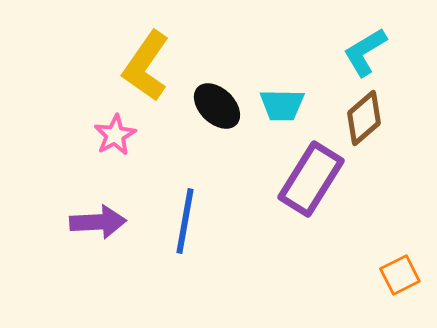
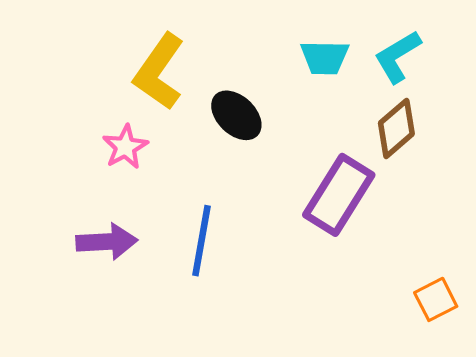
cyan trapezoid: (282, 105) -> (325, 58), moved

